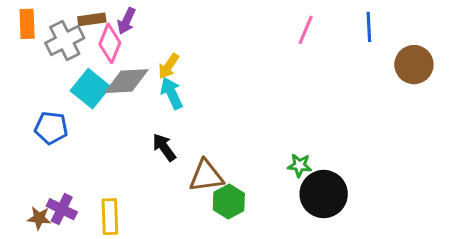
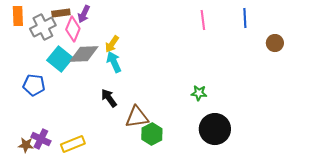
pink line: (306, 30) -> (203, 20), turned -30
brown circle: (414, 65) -> (275, 43), size x0.7
green star: (300, 165) -> (199, 93), moved
yellow rectangle: (110, 217) -> (73, 144), turned 70

